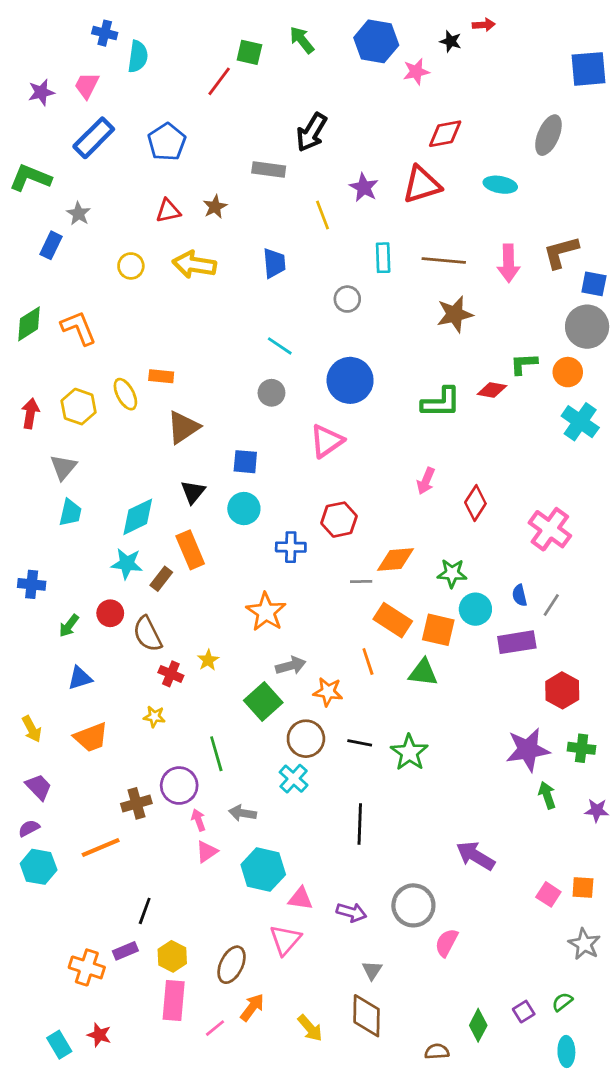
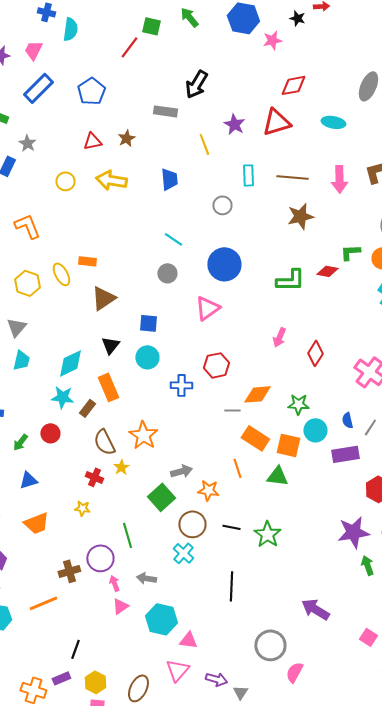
orange star: (266, 612) -> (143, 435), moved
brown semicircle: (147, 634) -> (104, 442), moved
purple arrow: (351, 912) -> (216, 679), moved

